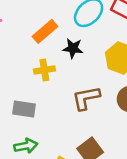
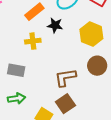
brown L-shape: (86, 98) -> (65, 77), moved

